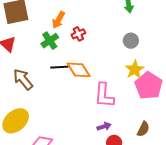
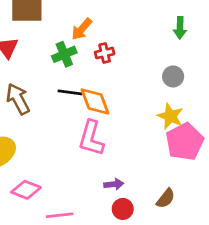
yellow star: (135, 69) -> (170, 116), turned -30
pink L-shape: (104, 95) -> (91, 138), moved

